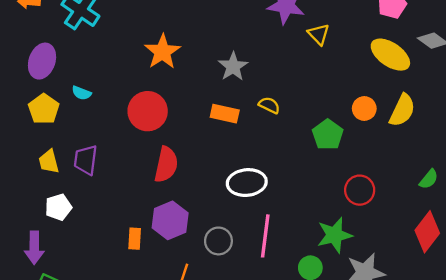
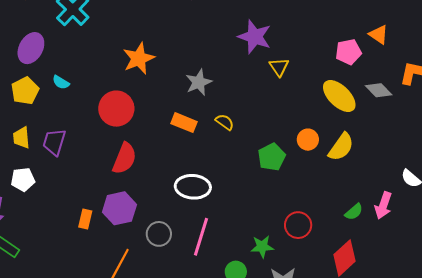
red circle: (360, 190) -> (298, 225), moved
green star: (335, 235) -> (262, 247), size x0.7

